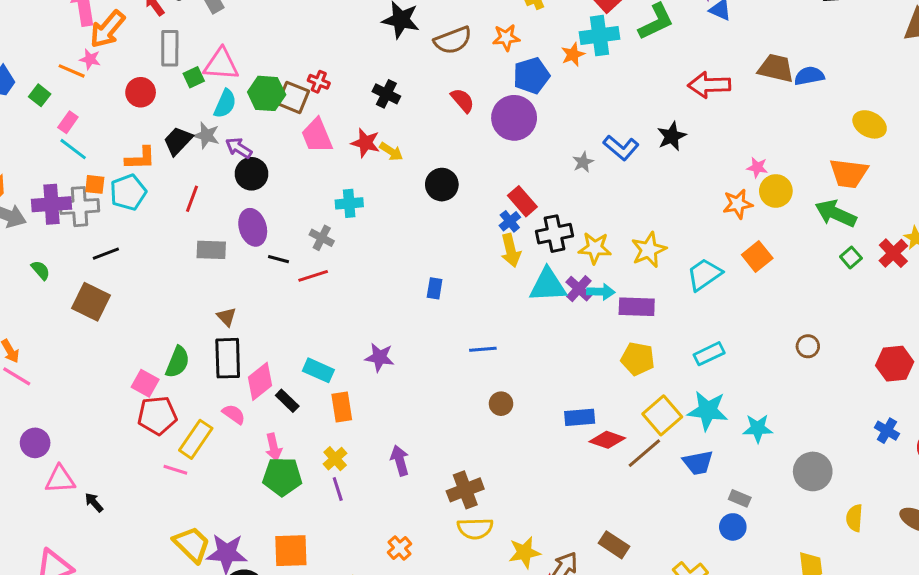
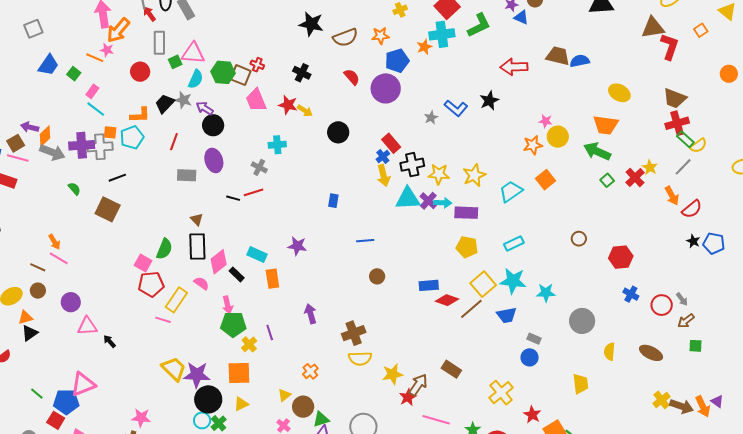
black line: (279, 259) -> (233, 198), moved
red hexagon: (895, 364) -> (621, 257), moved
yellow cross: (335, 459) -> (249, 344), moved

